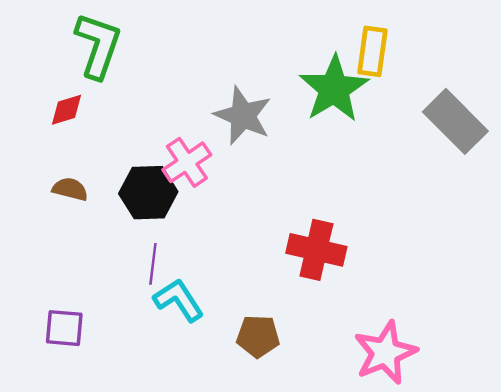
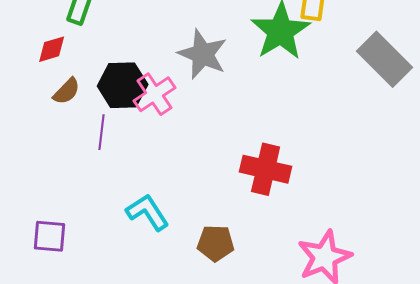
brown semicircle: (70, 189) -> (67, 91), moved, turned 120
black hexagon: (148, 193) -> (123, 85), moved
purple line: (153, 264) -> (102, 132), moved

